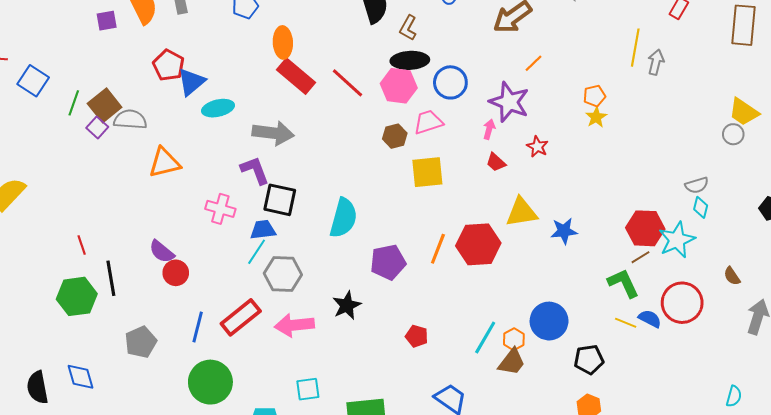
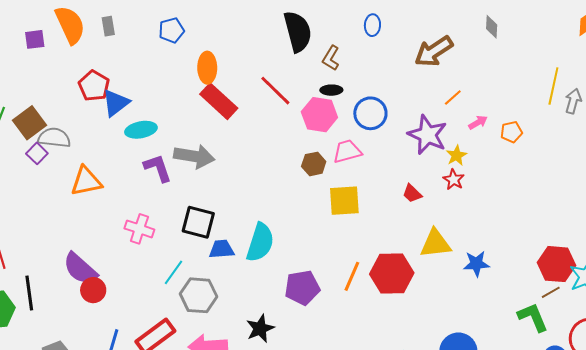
black ellipse: (410, 60) -> (331, 90), size x0.6
red line: (347, 83) -> (275, 91), moved
yellow star: (596, 117) -> (456, 155), moved
purple square: (97, 127) -> (37, 153), moved
pink arrow: (489, 129) -> (478, 122), moved, turned 42
purple L-shape: (255, 170) -> (158, 168), moved
blue trapezoid: (263, 230) -> (221, 249), moved
purple semicircle: (162, 252) -> (80, 269), size x1.4

